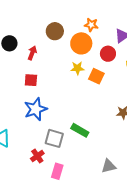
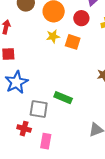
red cross: (37, 156) -> (24, 129), turned -32

